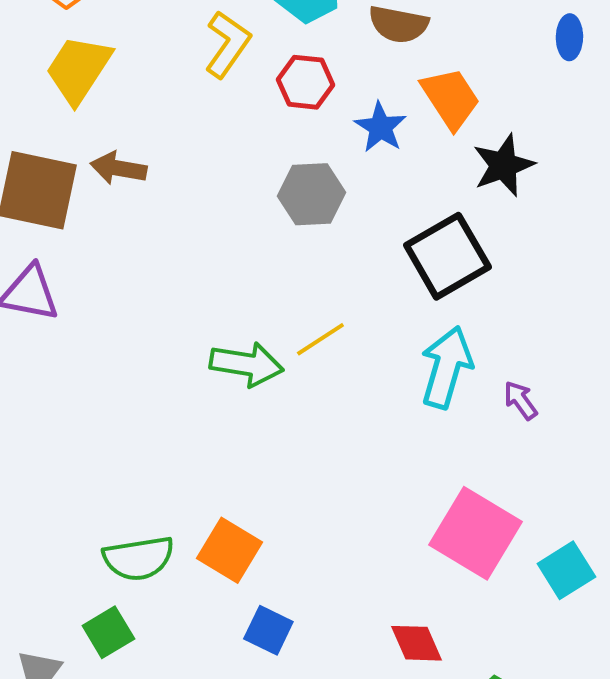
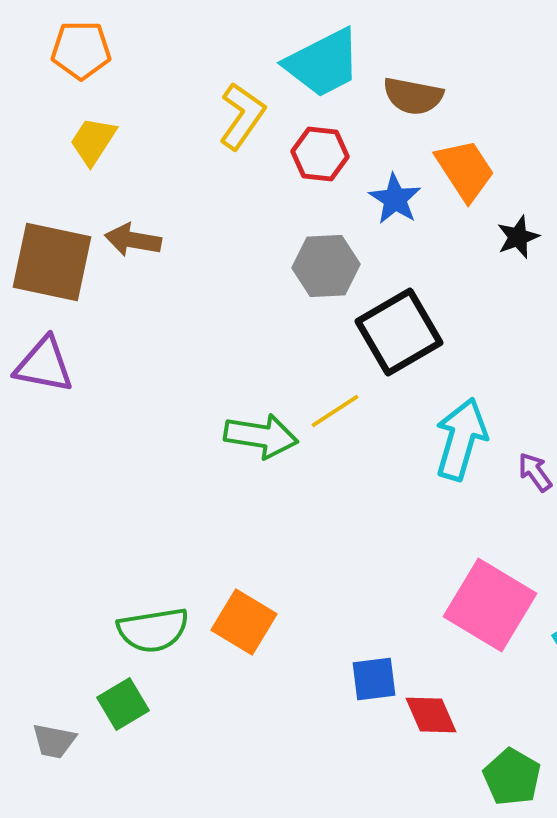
yellow trapezoid: (78, 69) -> (93, 141), size x0.7
black star: (503, 165) -> (518, 237), size x0.7
black square: (447, 256) -> (399, 332), moved
blue square: (268, 630) -> (374, 679), moved, turned -33

